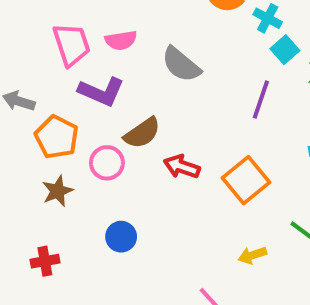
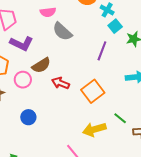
pink semicircle: (121, 40) -> (48, 12), moved
yellow arrow: (252, 255) -> (94, 129), size x1.6

